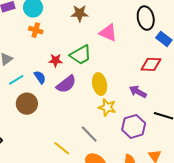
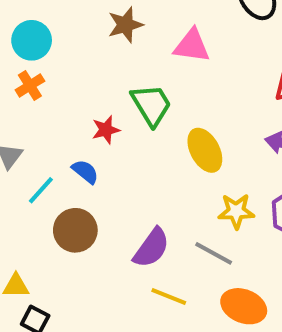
orange cross: (36, 30) -> (30, 85), moved, turned -32
green trapezoid: (81, 55) -> (151, 105), turned -75
purple semicircle: (66, 84) -> (151, 248), moved
yellow star: (107, 107) -> (236, 211), moved

